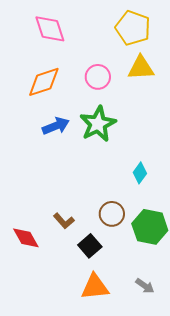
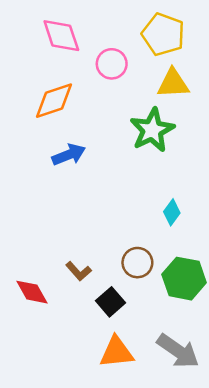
pink circle: (98, 77) -> (112, 64), moved
green star: (98, 124) -> (152, 130), moved
gray arrow: (145, 286) -> (178, 351), size x1.8

